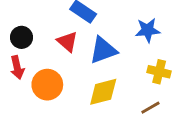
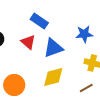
orange circle: (47, 85) -> (14, 85), moved

